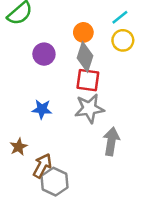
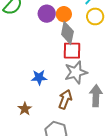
purple circle: (44, 54) -> (47, 14), moved
brown arrow: (42, 166) -> (65, 99), moved

